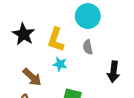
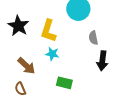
gray semicircle: (88, 47) -> (93, 38), moved

